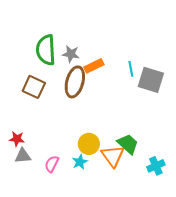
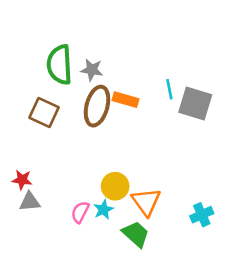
orange rectangle: (94, 66) -> (125, 100), moved, turned 42
green trapezoid: (128, 144) -> (136, 234), moved
pink semicircle: (52, 164) -> (80, 212), moved

